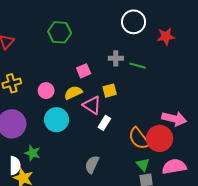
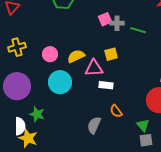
pink square: (84, 71) -> (105, 19), moved
pink triangle: (92, 105) -> (94, 68), turned -36
white rectangle: (104, 123) -> (106, 85), turned 64
orange semicircle: (139, 138) -> (116, 111), moved, size x0.6

